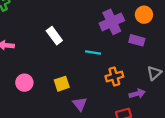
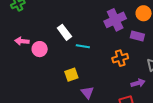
cyan line: (93, 53) -> (83, 46), moved
orange cross: (114, 76) -> (120, 58), moved
pink circle: (24, 83) -> (40, 49), moved

